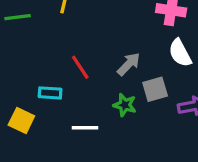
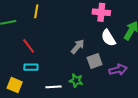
red line: (80, 67) -> (29, 46), moved
green star: (125, 105) -> (76, 81), moved

